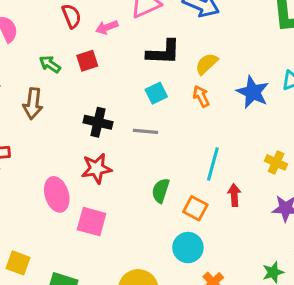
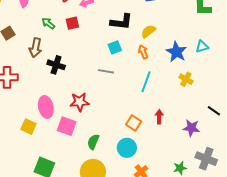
black cross: (98, 122) -> (56, 65), moved
yellow cross: (276, 162) -> (186, 79), moved
cyan line: (213, 164) -> (146, 82), moved
red star: (97, 168) -> (80, 102), moved
green semicircle: (161, 191) -> (93, 142), moved
yellow square: (18, 263) -> (29, 127), moved

